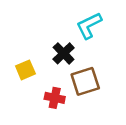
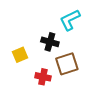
black cross: (64, 53) -> (50, 42), turned -30

